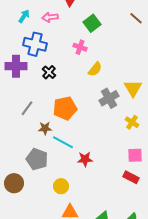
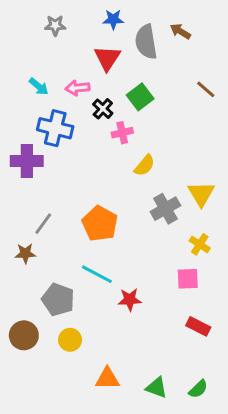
cyan arrow: (24, 16) -> (39, 86), turned 96
pink cross: (80, 47) -> (122, 133), turned -32
black cross: (49, 72) -> (103, 109), moved
orange pentagon: (65, 108) -> (100, 224), turned -30
brown star: (45, 128) -> (25, 253), moved
pink square: (135, 155) -> (188, 279), moved
yellow circle: (61, 186) -> (70, 340), moved

